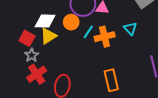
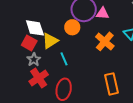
white diamond: (45, 21) -> (35, 28), moved, turned 70
cyan line: (88, 32) -> (64, 59), moved, turned -56
orange cross: (105, 37) -> (105, 41), turned -36

